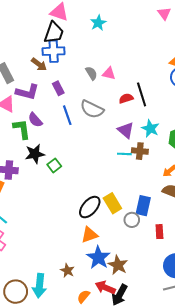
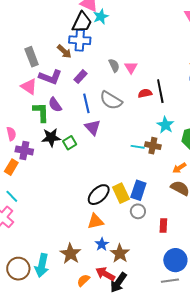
cyan star: (98, 23) -> (101, 17), moved
pink triangle: (109, 73) -> (131, 67), turned 40
purple rectangle: (58, 88) -> (81, 77), turned 64
purple triangle: (126, 130) -> (93, 127), moved
green square: (54, 165) -> (70, 143), moved
blue rectangle: (143, 206) -> (138, 190), moved
blue star: (98, 258) -> (102, 244), size x0.6
brown star: (67, 271) -> (70, 254), size x1.5

